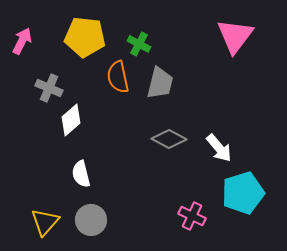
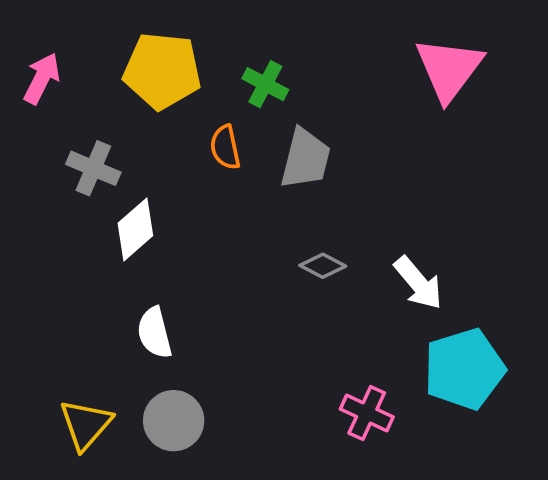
orange semicircle: (118, 77) -> (225, 147), size x0.7
gray diamond: (169, 139) -> (323, 266), size x0.7

